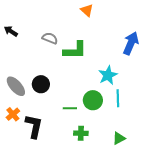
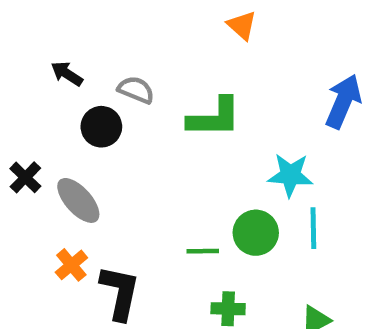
gray semicircle: (50, 38) -> (136, 90), moved
cyan star: (108, 75) -> (290, 175), turned 30
black circle: (41, 84) -> (101, 127), moved

